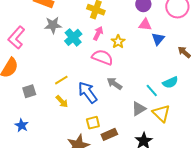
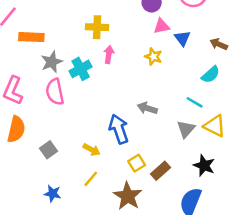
cyan cross: (73, 37) -> (81, 69), turned 30
yellow star: (118, 42) -> (153, 57), moved
pink semicircle: (102, 57) -> (55, 92), moved, turned -105
yellow line: (61, 80) -> (91, 179), moved
cyan semicircle: (170, 82) -> (211, 75), moved
blue arrow: (88, 92) -> (119, 129), turned 35

